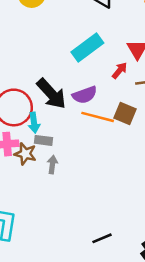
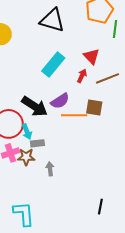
gray arrow: (52, 165) -> (50, 169), moved
black line: (102, 238) -> (100, 207), turned -42

